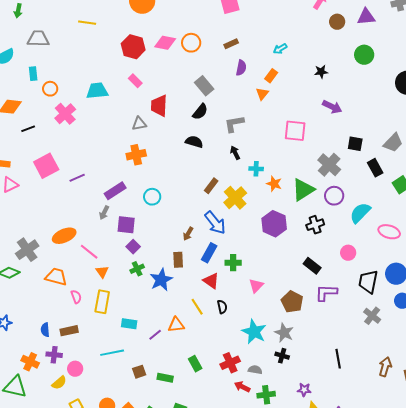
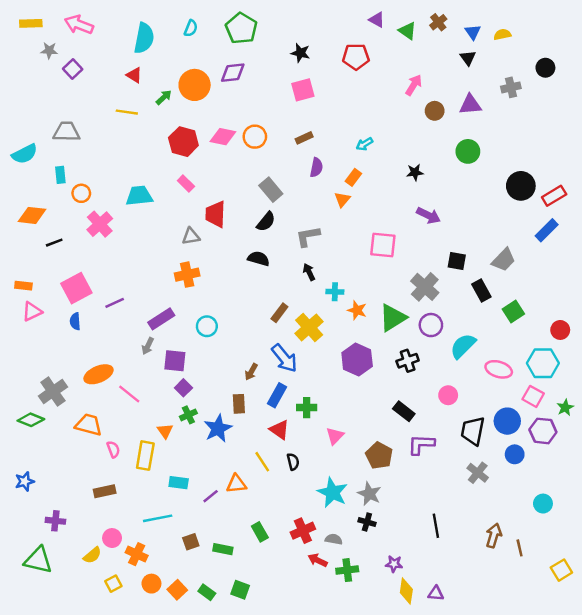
green arrow: (18, 11) -> (164, 97), moved, turned -144
orange triangle: (102, 272) -> (165, 431), moved
blue semicircle: (45, 330) -> (75, 321), moved
purple cross: (54, 355) -> (55, 521), moved
orange cross: (30, 362) -> (137, 554), moved

